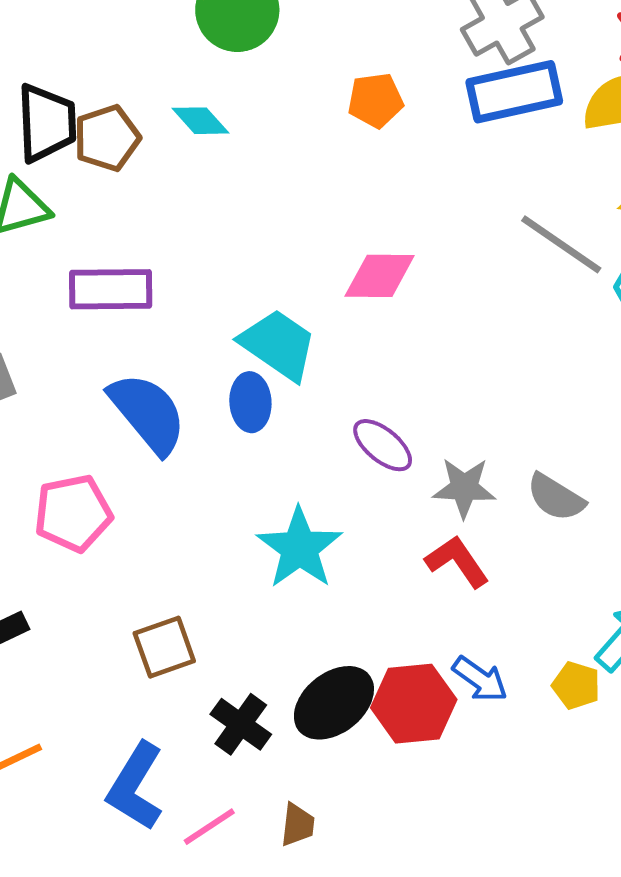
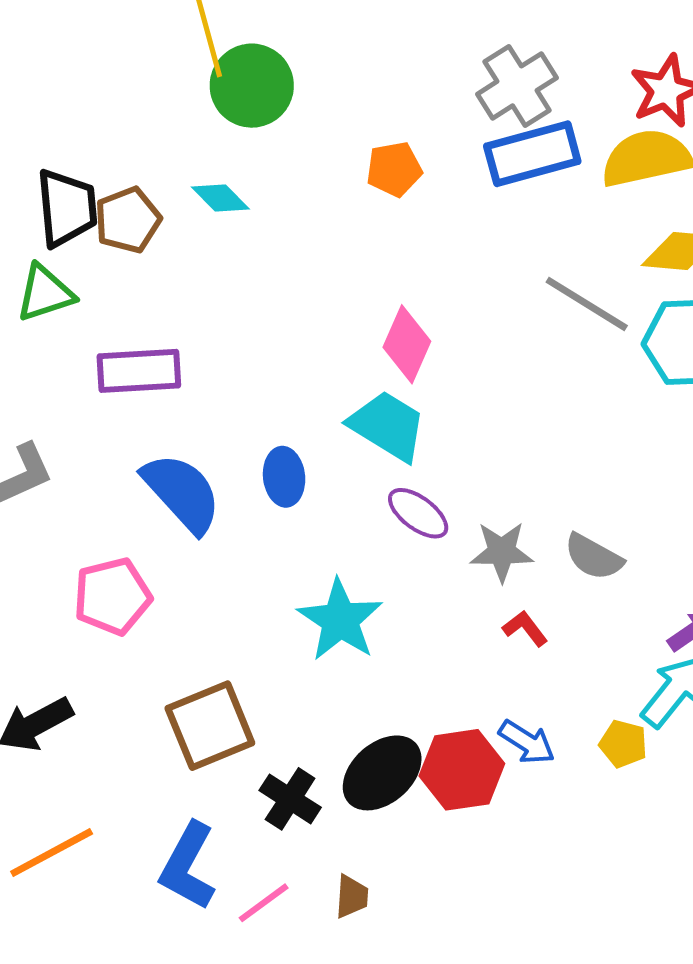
pink diamond: (380, 276) -> (407, 344), turned -64
cyan trapezoid: (278, 345) -> (388, 426), moved
red L-shape: (457, 561) -> (525, 628), moved, size x0.7
brown square: (164, 647) -> (210, 726), size x1.4

